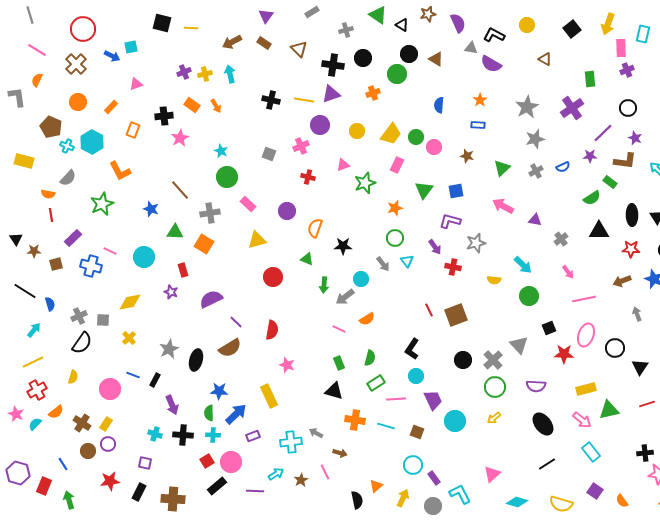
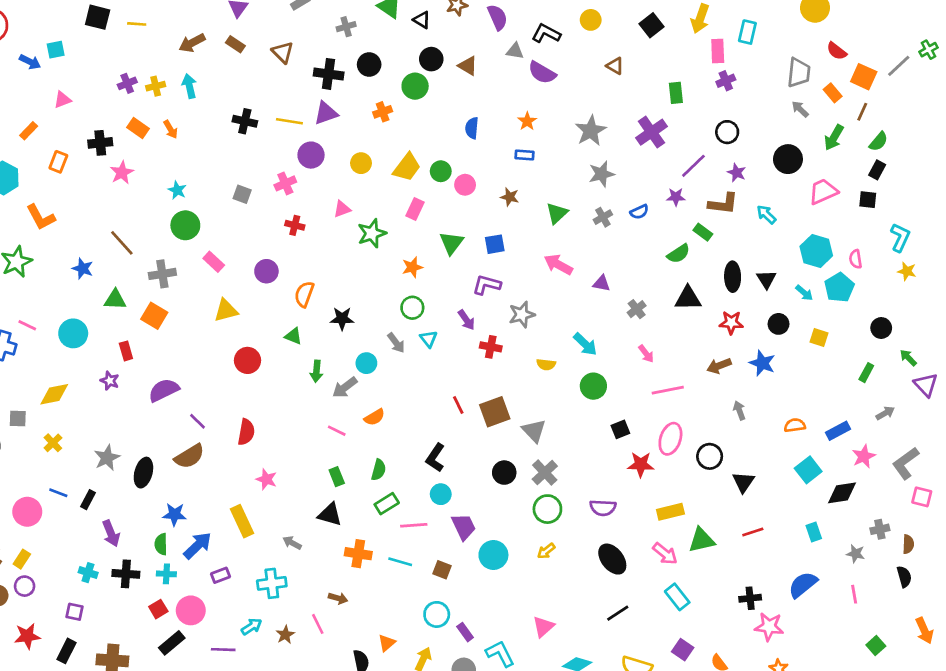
gray triangle: (519, 345) -> (534, 431), moved
gray arrow: (316, 433) -> (292, 543), moved

